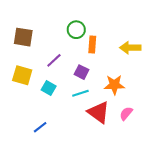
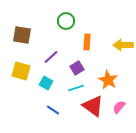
green circle: (76, 30) -> (66, 21), moved
purple square: (82, 72) -> (77, 68), turned 32
orange star: (114, 85) -> (108, 80), turned 30
blue line: (40, 127) -> (53, 110), moved, turned 72

